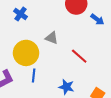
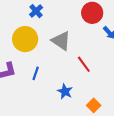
gray triangle: (52, 38) -> (61, 41), size x1.5
yellow circle: (26, 53) -> (25, 39), moved

